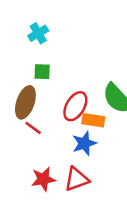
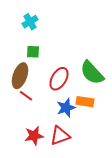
orange rectangle: (93, 120) -> (85, 102), moved

